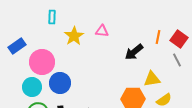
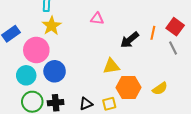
yellow star: (74, 36) -> (52, 26), moved
orange line: (158, 37) -> (153, 33), moved
yellow triangle: (152, 79) -> (111, 66), moved

